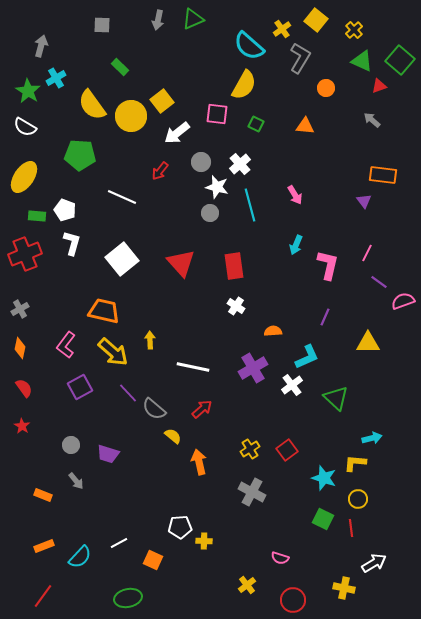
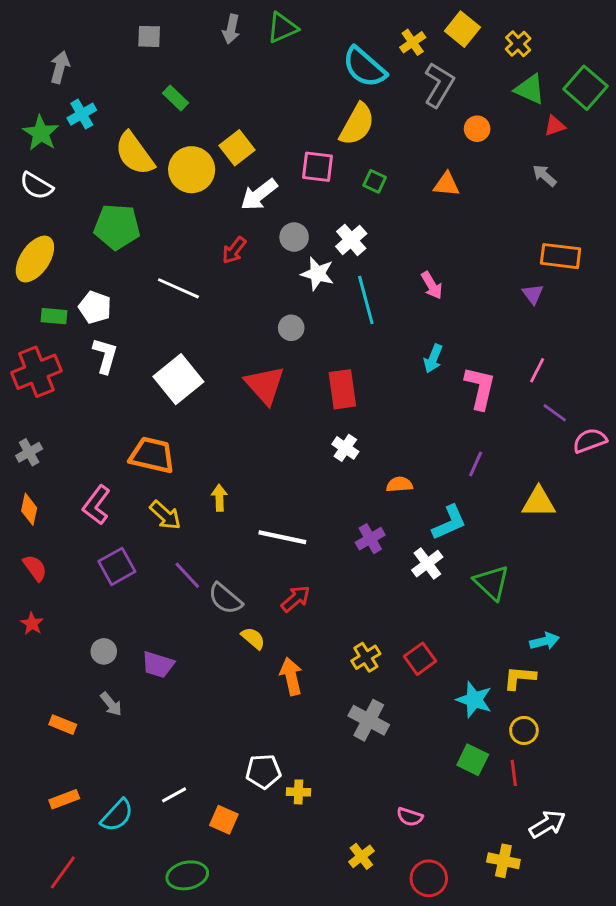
gray circle: (210, 213) -> (291, 328), moved
yellow arrow: (113, 352) -> (165, 515), size x0.7
purple cross: (253, 368) -> (370, 539), size x0.7

